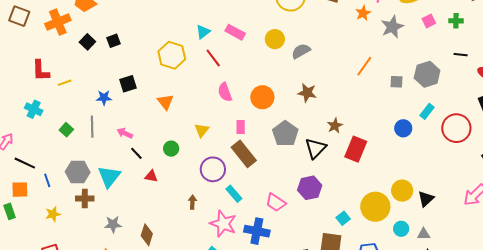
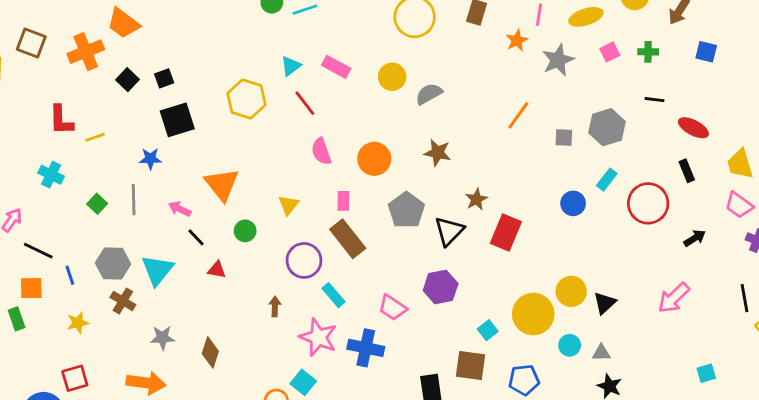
black square: (128, 84) -> (177, 120), moved, size x1.4
orange triangle: (165, 102) -> (222, 184), moved, size x1.5
brown cross: (85, 198) -> (123, 301), turned 30

